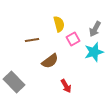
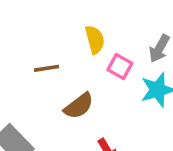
pink square: (73, 39) -> (120, 67), turned -32

